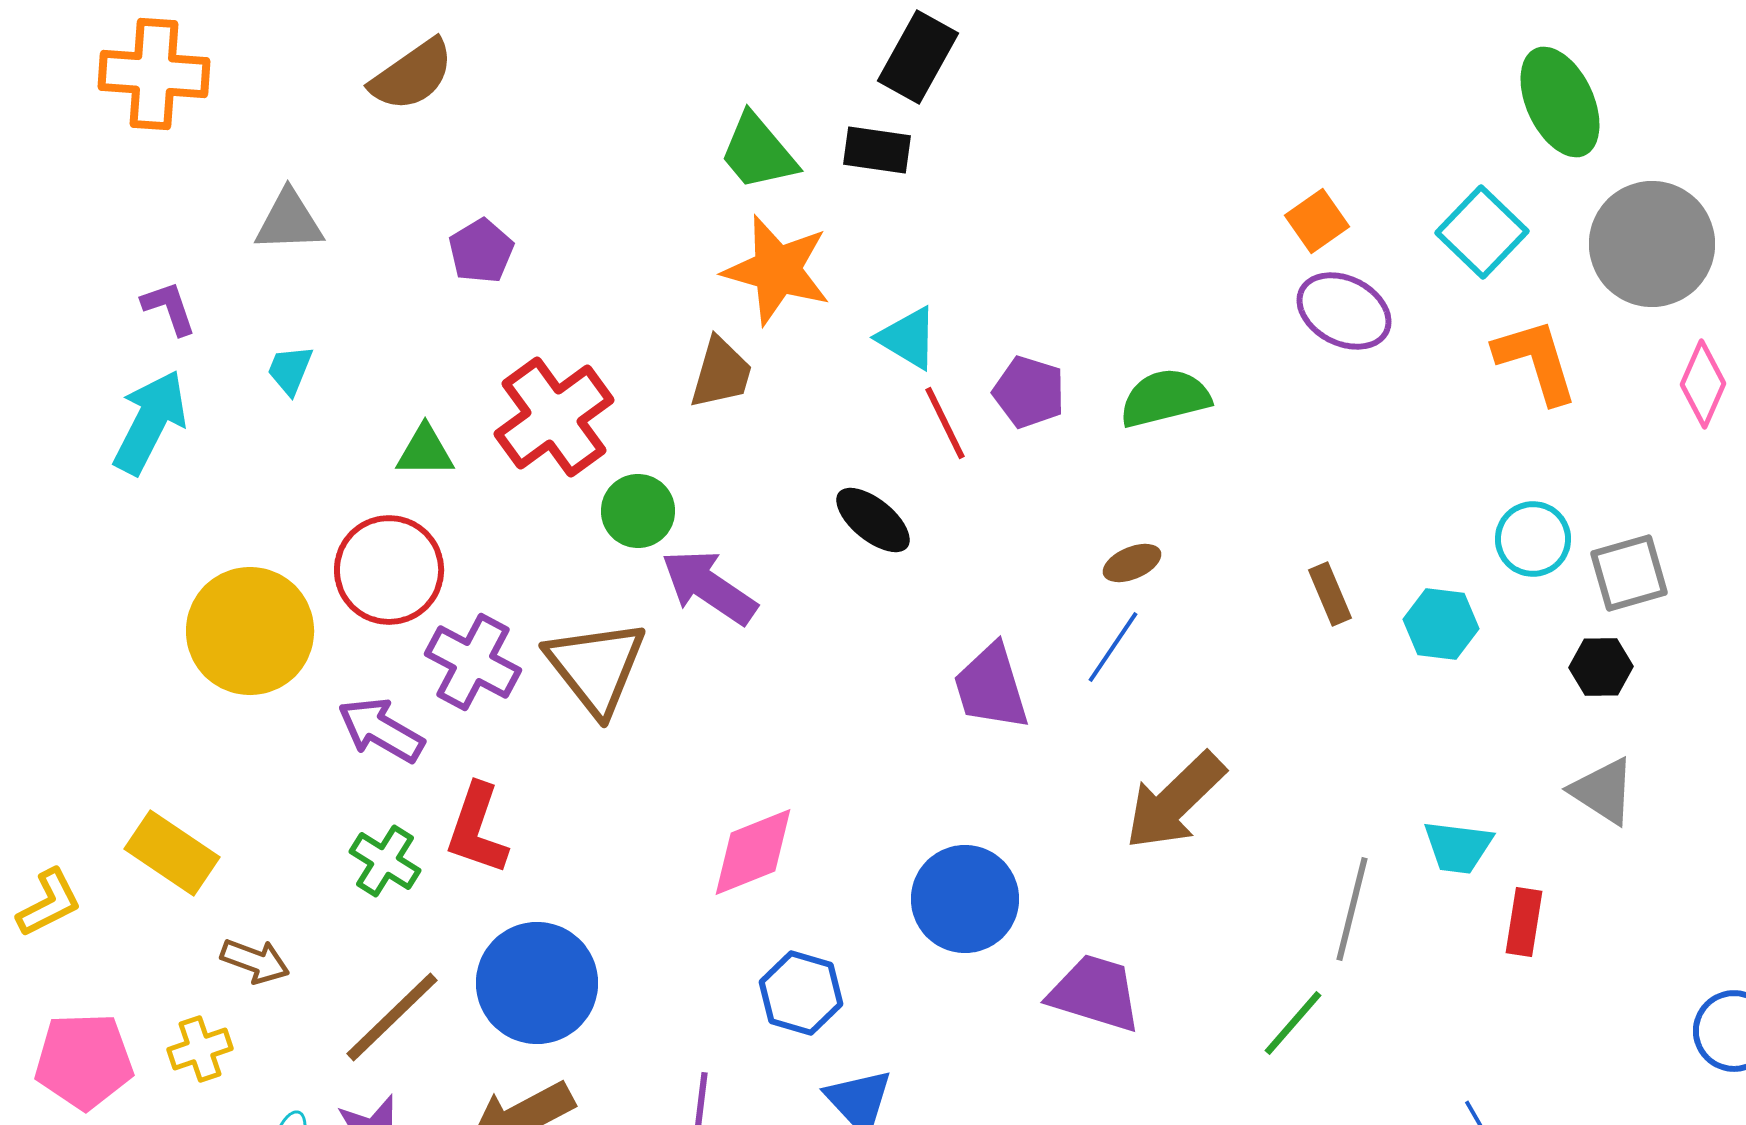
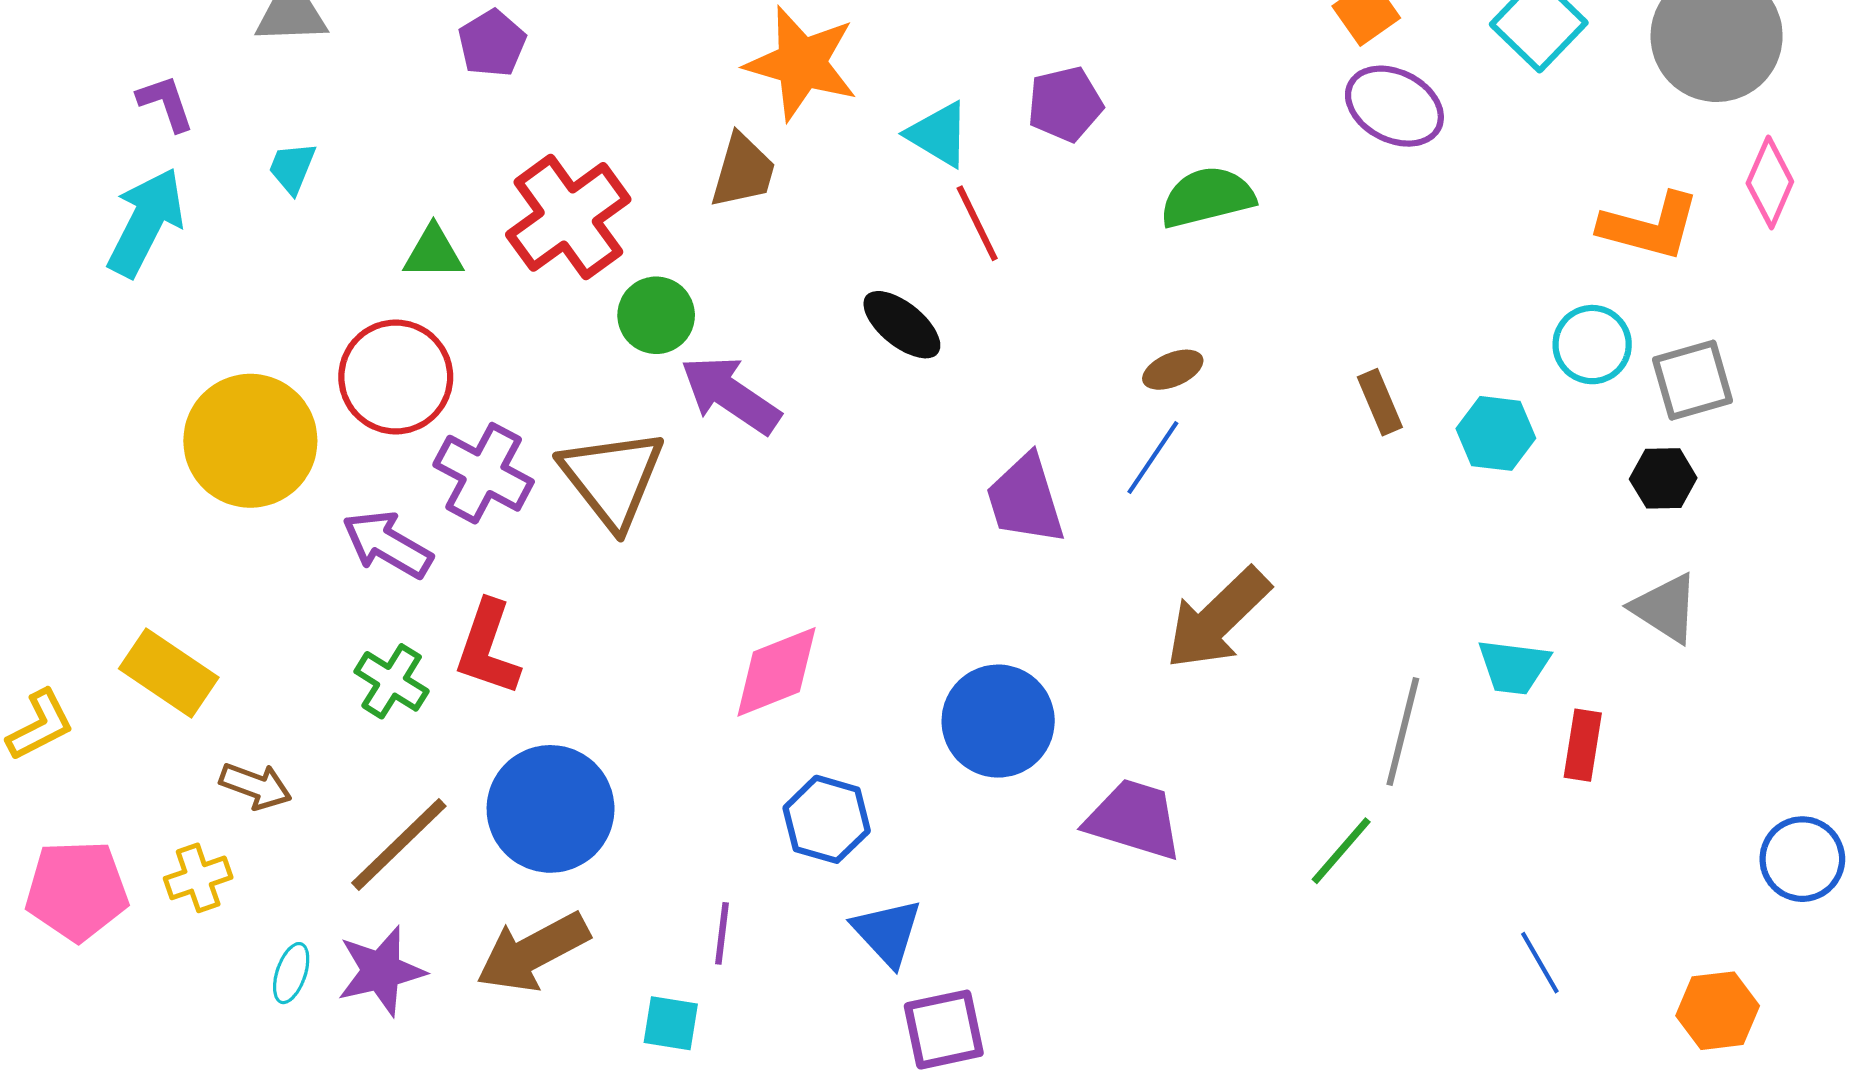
orange L-shape: (1536, 361) -> (1650, 226), moved, turned 122
purple pentagon: (1029, 392) -> (1065, 104), moved, turned -30

